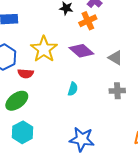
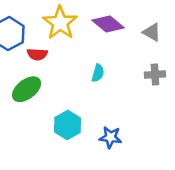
cyan hexagon: (23, 132) -> (68, 125), moved
blue star: (82, 139) -> (110, 137), size x0.7

